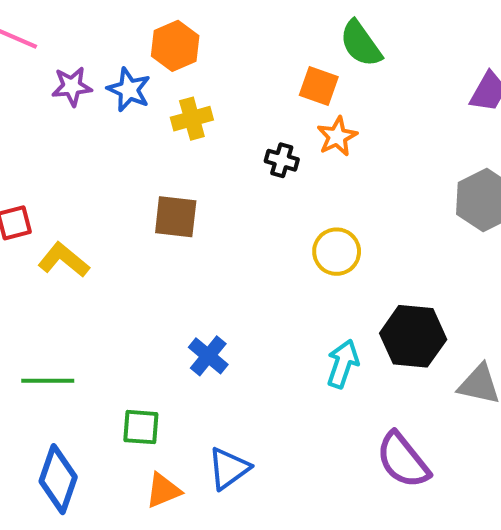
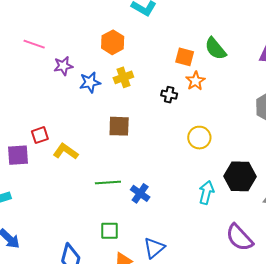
green semicircle: (361, 44) -> (215, 49), moved
blue star: (129, 90) -> (90, 82), moved, turned -30
green line: (48, 381) -> (108, 182), moved

